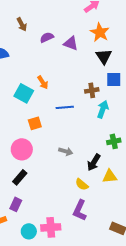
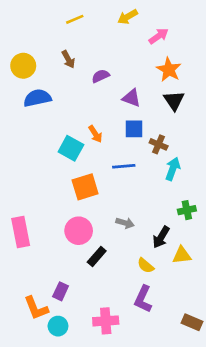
purple triangle: (71, 43) -> (131, 98), moved
blue square: (114, 79) -> (134, 129), moved
brown cross: (92, 90) -> (159, 144), turned 32
orange square: (35, 123) -> (85, 187), size x1.5
pink circle: (22, 149) -> (79, 231), moved
black rectangle: (20, 177) -> (97, 256), moved
cyan circle: (29, 231) -> (58, 326), moved

